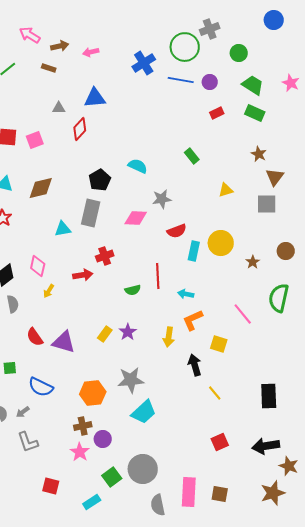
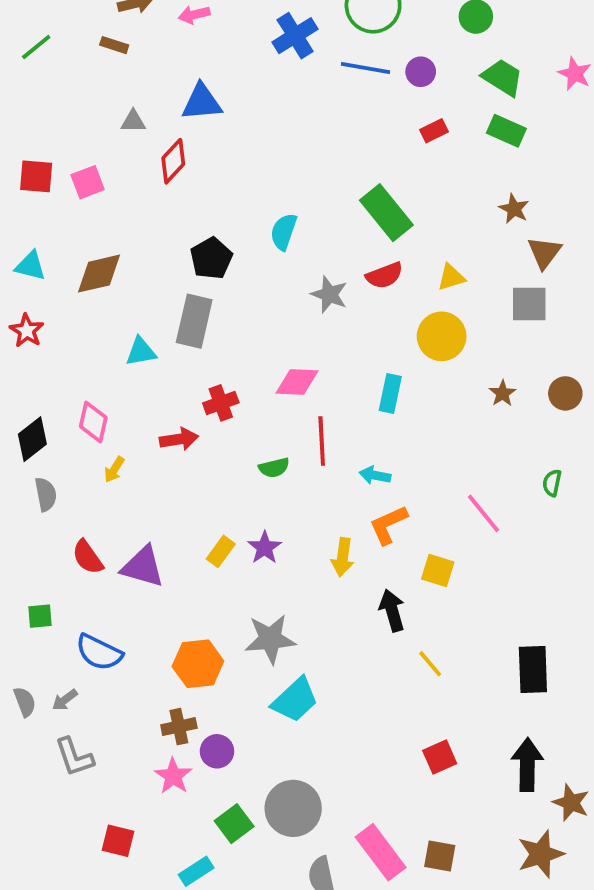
green rectangle: (192, 156) -> (386, 213), size x1.8
cyan semicircle: (138, 166) -> (284, 232), turned -96
gray star: (162, 199) -> (329, 294), turned 30
pink diamond: (136, 218) -> (297, 382), moved
red semicircle: (177, 231) -> (385, 275), moved
yellow circle: (221, 243) -> (442, 336), moved
brown star: (253, 262) -> (503, 393), moved
green semicircle: (279, 298) -> (552, 483), size x0.5
black arrow: (266, 446) -> (527, 765), turned 100
pink rectangle: (189, 492) -> (381, 852), turned -40

